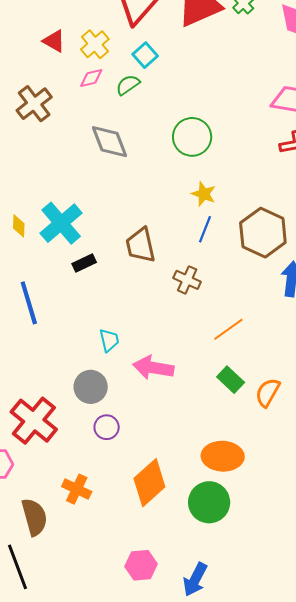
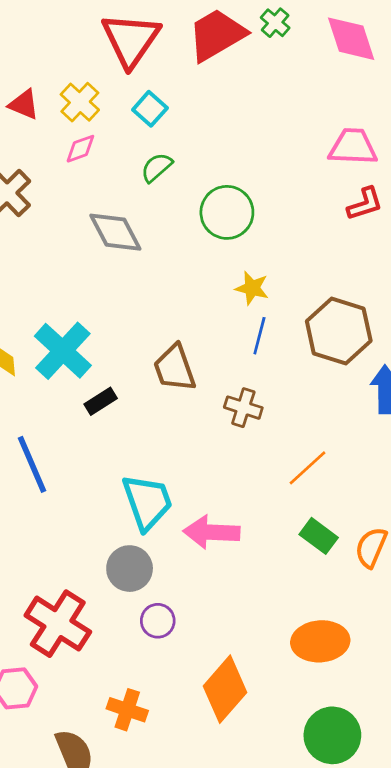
green semicircle: (128, 85) -> (157, 167), moved
cyan trapezoid: (109, 340) -> (147, 502), size x1.8
green circle: (209, 502) -> (332, 735), moved

